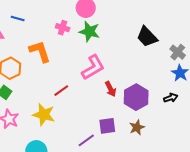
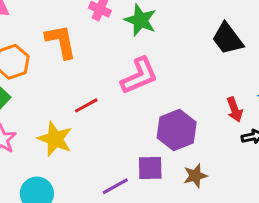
red arrow: (111, 89) -> (235, 109), moved
purple hexagon: (136, 97) -> (177, 130), moved

